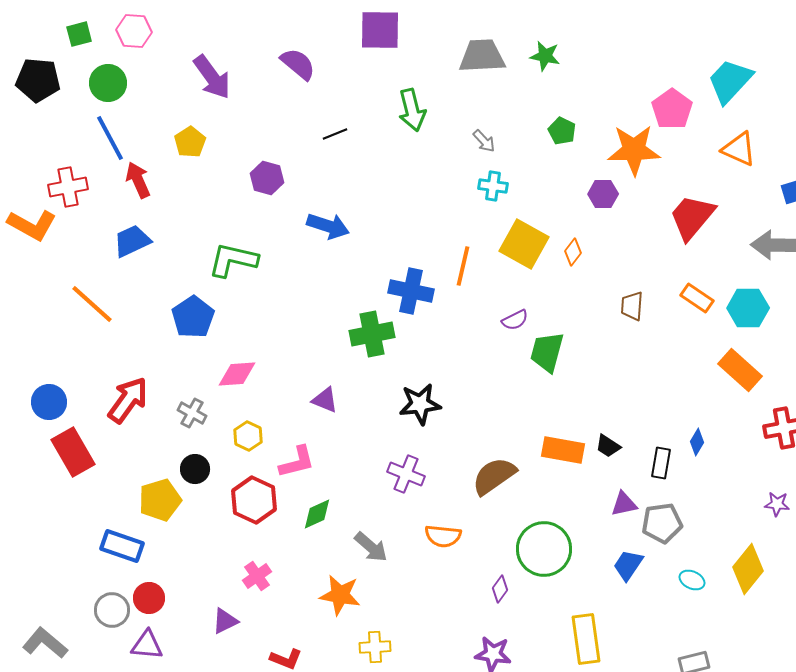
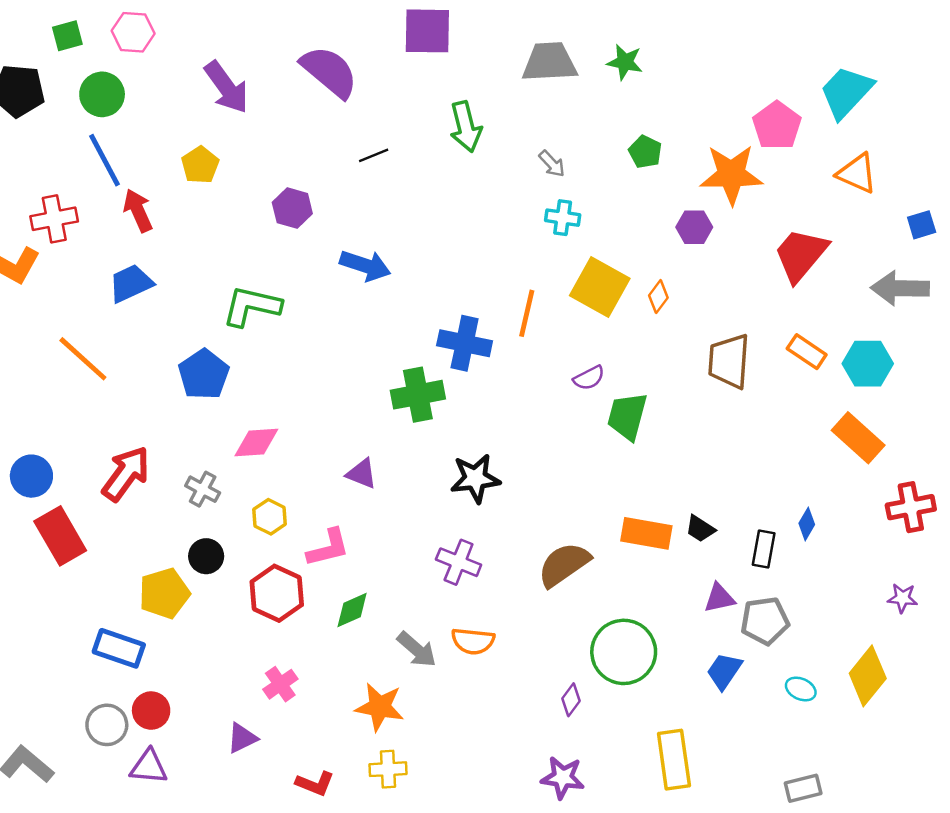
purple semicircle: (298, 64) -> (329, 72), size x1.4
brown trapezoid: (632, 306) -> (729, 361), size x1.6
orange semicircle: (443, 536) -> (473, 641), moved
yellow cross: (375, 647) -> (388, 769), moved

